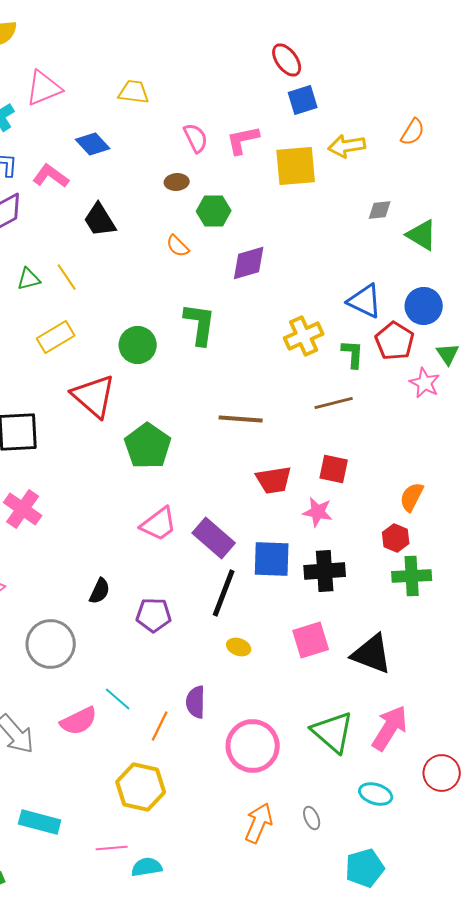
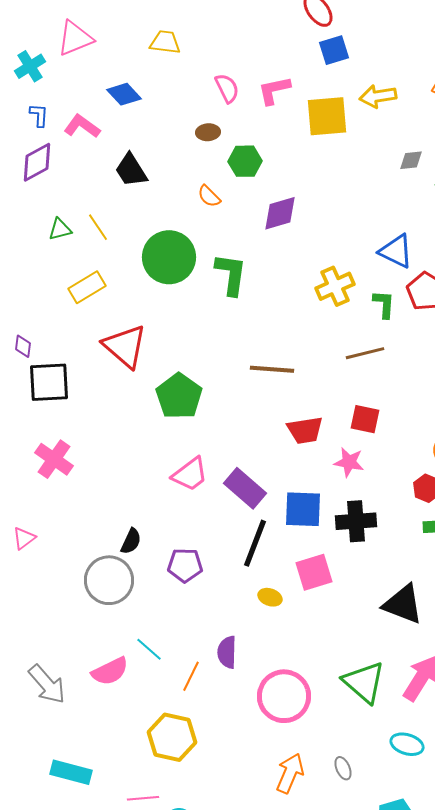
green circle: (138, 345) -> (169, 257), moved, size x1.4
pink square: (311, 640) -> (314, 572), moved
gray circle: (51, 644) -> (109, 580), moved

